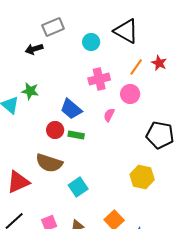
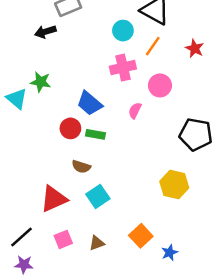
cyan circle: (91, 42) -> (123, 31), moved
orange line: (136, 67) -> (153, 46), moved
brown semicircle: (49, 163) -> (81, 167), moved, size x0.6
red triangle: (18, 182) -> (54, 199), moved

